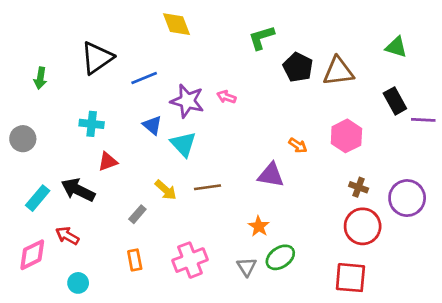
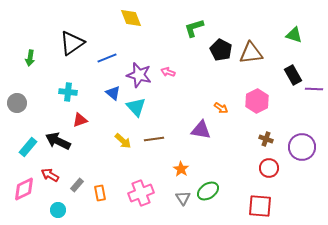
gray rectangle: (137, 214) -> (77, 185), moved
orange star: (259, 226) -> (181, 169), moved
red circle: (363, 226) -> (269, 168), size x0.7

